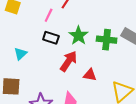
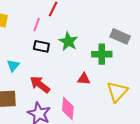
green cross: (107, 40) -> (102, 54), moved
red arrow: (69, 61) -> (40, 85), moved, turned -80

